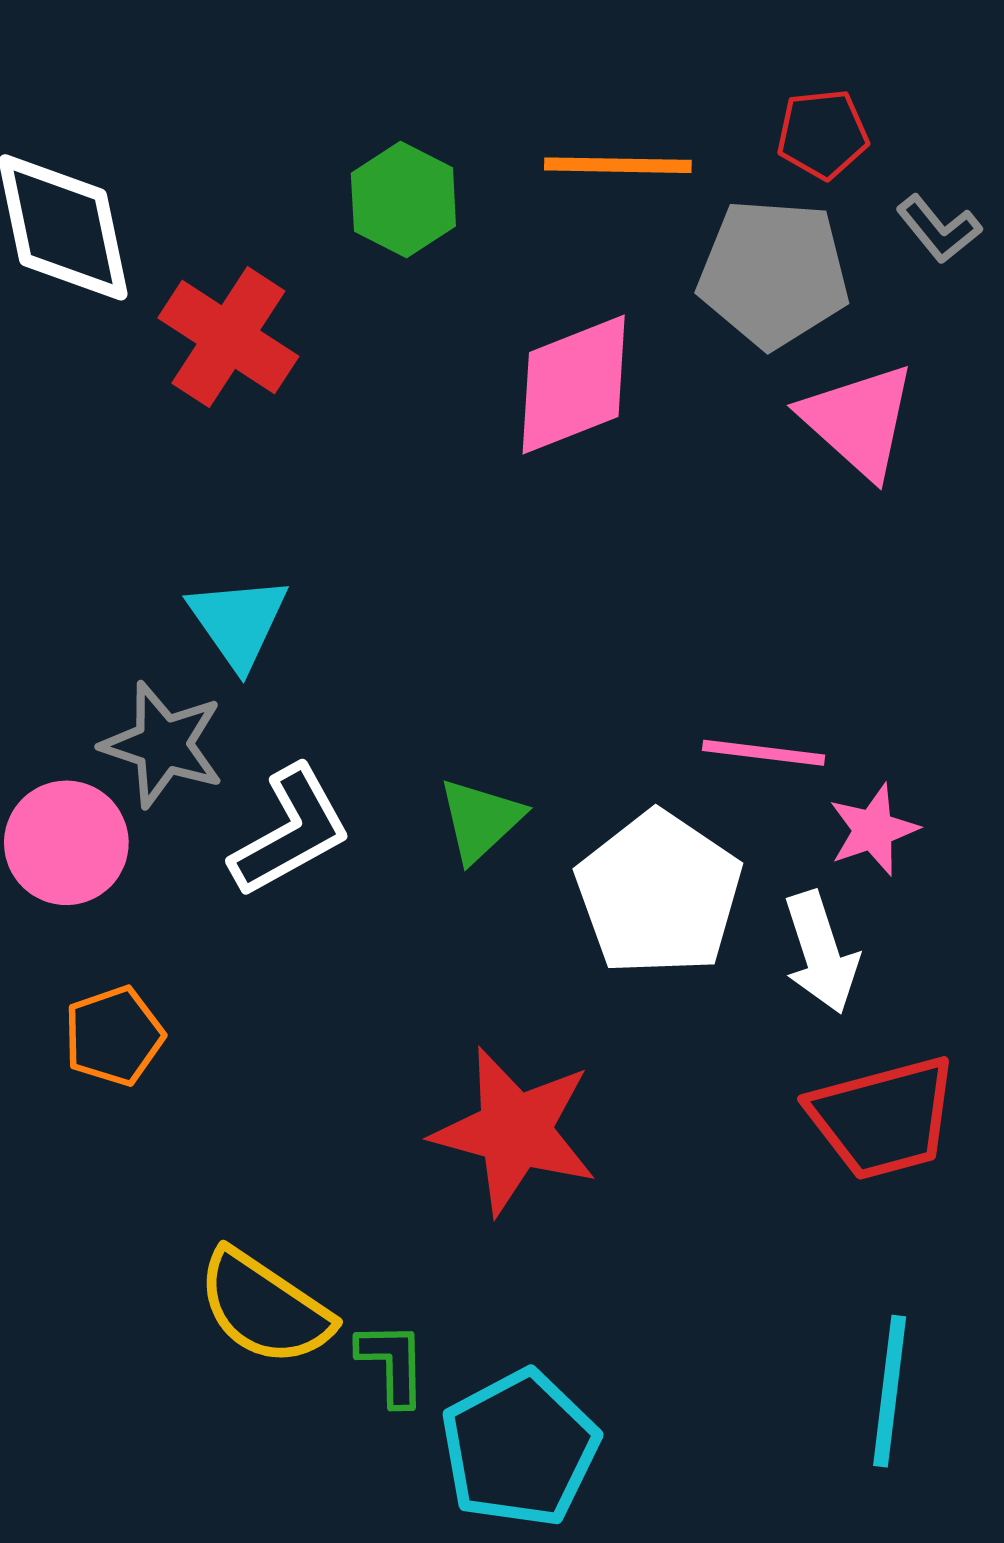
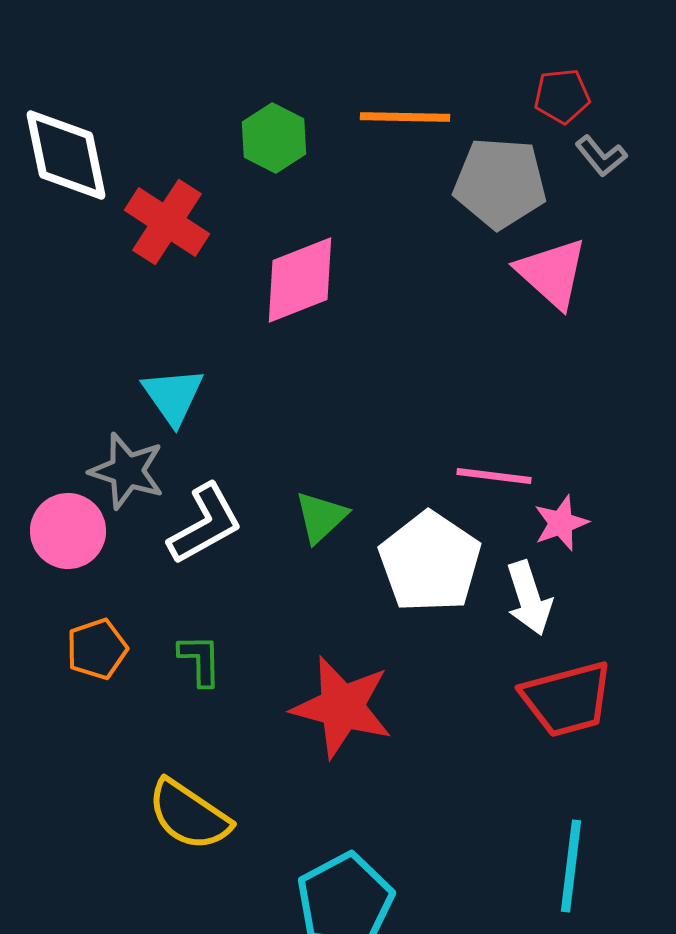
red pentagon: (823, 134) -> (562, 96), moved
pink diamond: (574, 385) -> (300, 280), moved
green L-shape: (392, 1363) -> (200, 660), moved

